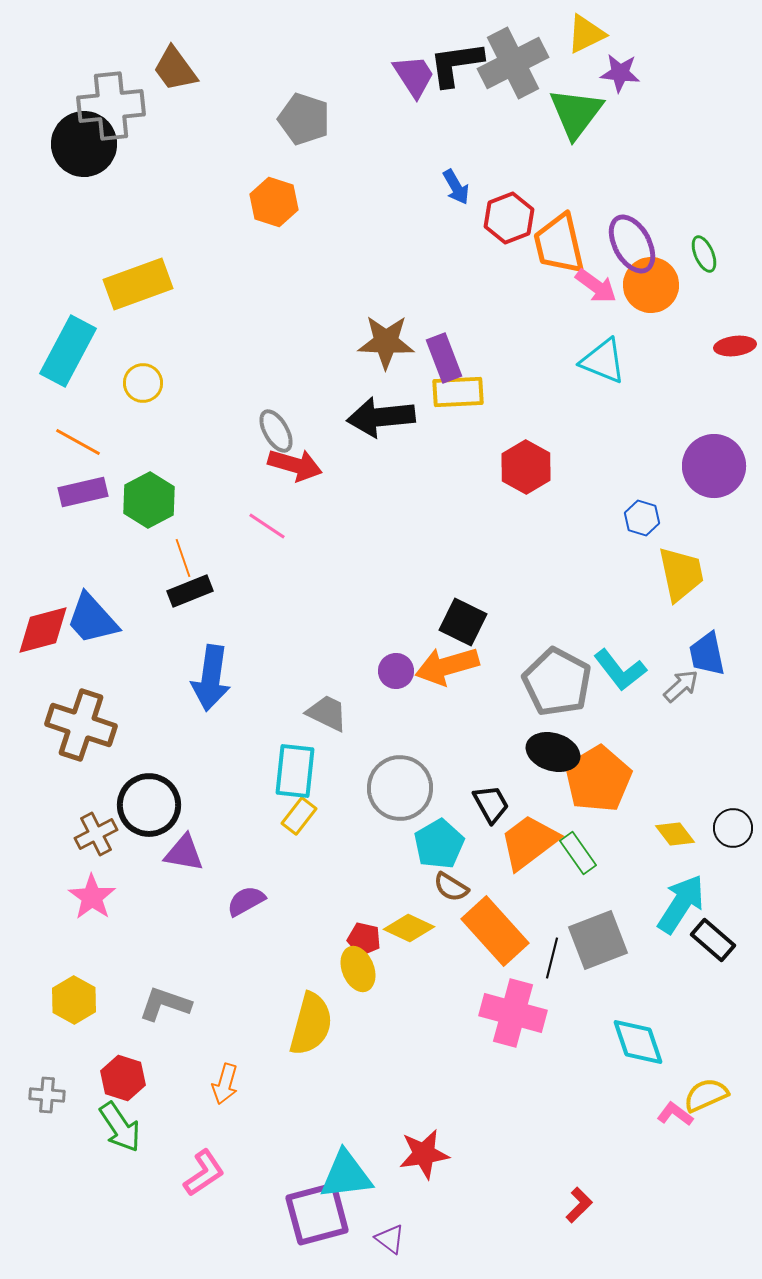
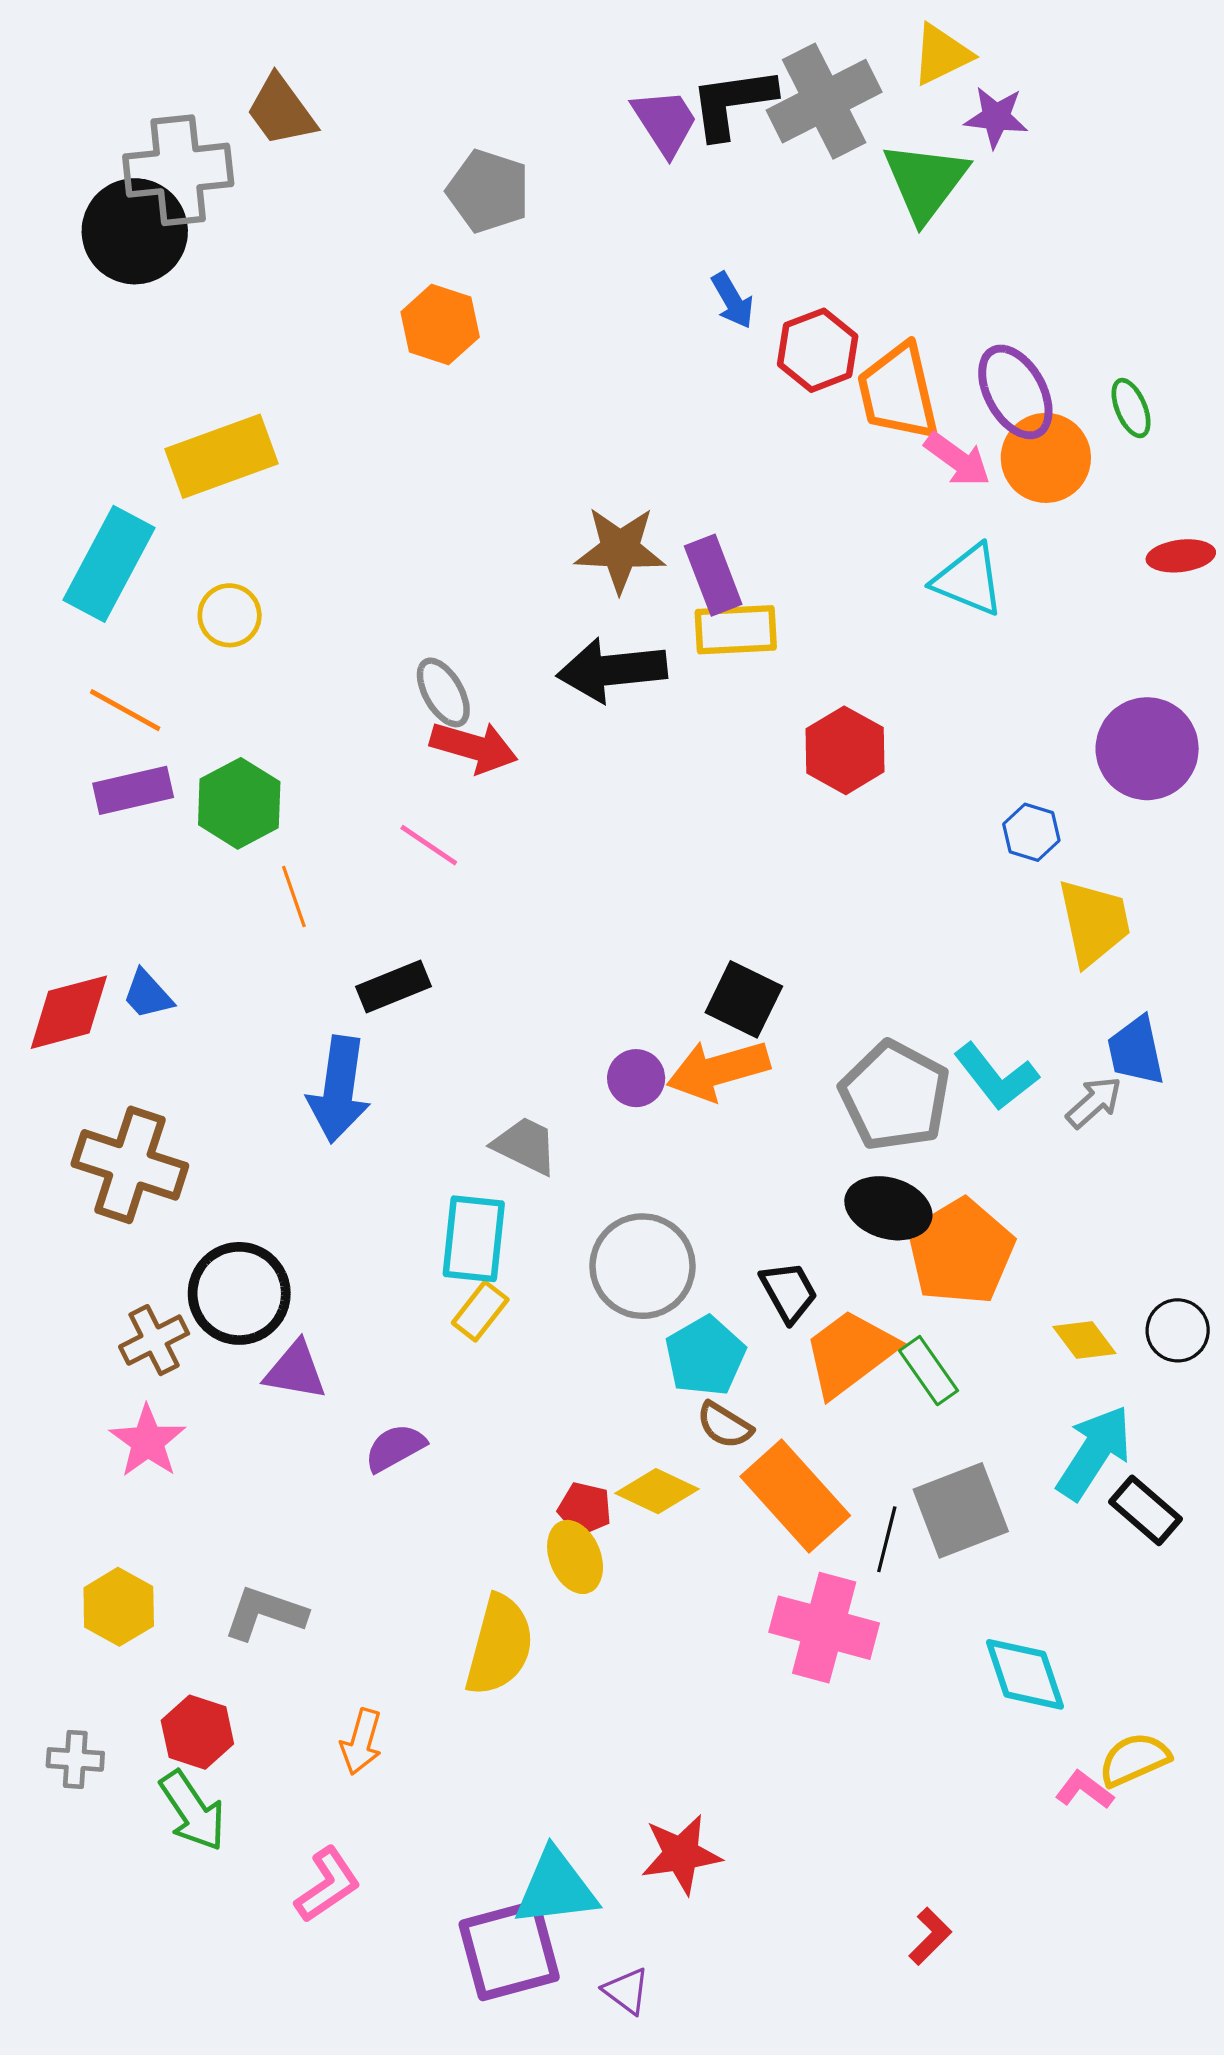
black rectangle: (190, 591) -> (393, 987), moved
blue trapezoid: (92, 619) -> (148, 995), size x0.6

